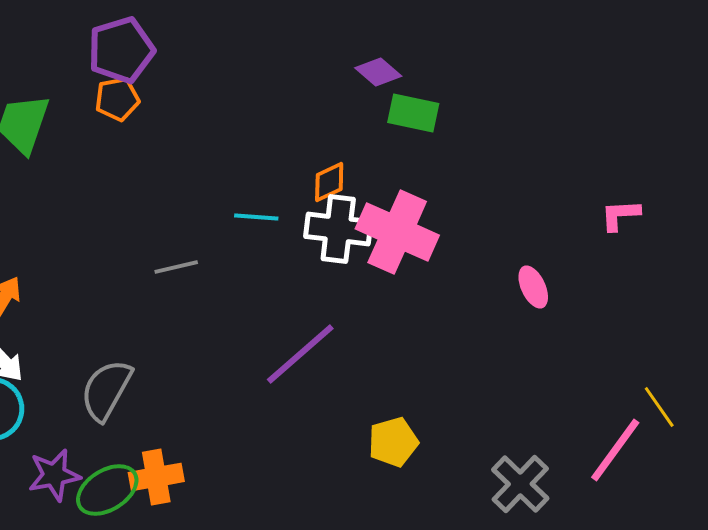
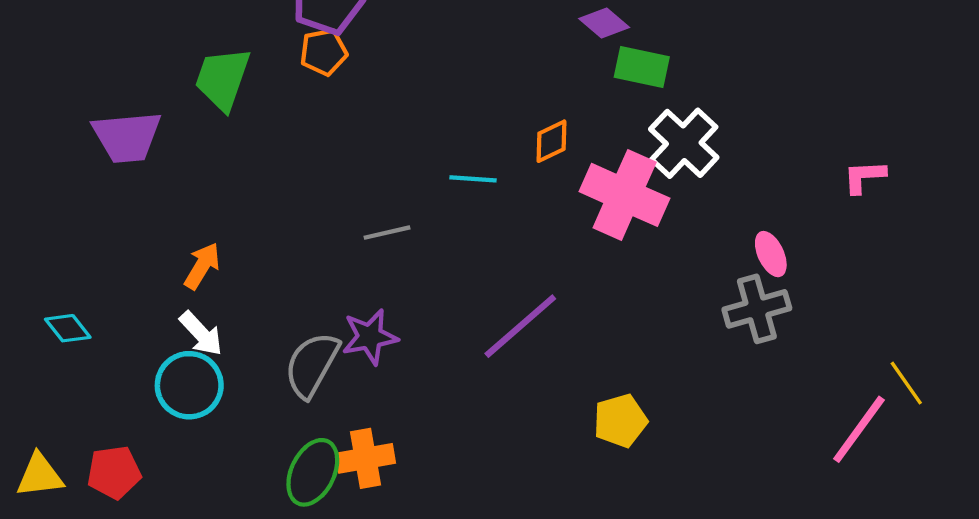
white cross: (338, 229) -> (684, 143), moved, turned 36
purple star: (54, 475) -> (370, 337), moved
gray cross: (520, 484) -> (757, 309), moved, turned 30
green ellipse: (107, 490) -> (313, 472), turned -32

